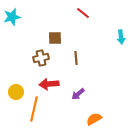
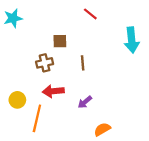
cyan arrow: (121, 37) -> (132, 40), size x1.6

